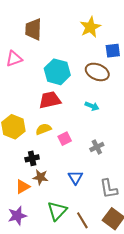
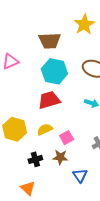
brown trapezoid: (33, 29) -> (50, 41), moved, turned -90
brown star: (40, 177) -> (60, 157), moved
orange triangle: (23, 187) -> (28, 188), turned -42

